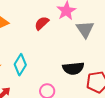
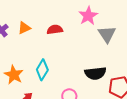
red semicircle: (42, 23) -> (55, 30), moved, turned 35

